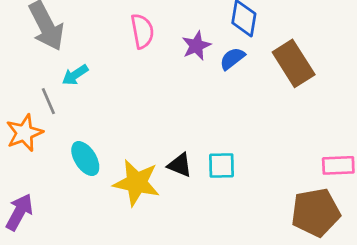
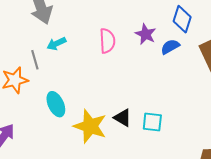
pink semicircle: (142, 31) -> (107, 41), moved
purple star: (196, 46) -> (146, 34), turned -30

